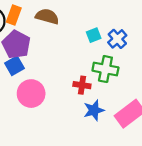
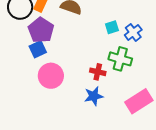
blue star: (94, 110) -> (94, 96), moved

